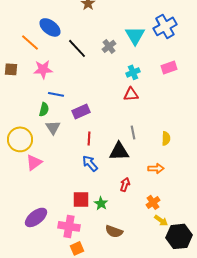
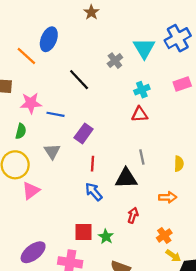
blue ellipse: (50, 27) -> (49, 39), turned 75
black line: (77, 48) -> (79, 80), moved
pink star: (43, 69) -> (31, 103), moved
green semicircle: (44, 109) -> (21, 131), moved
purple rectangle: (81, 111) -> (84, 133), turned -30

